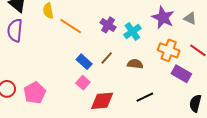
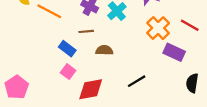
orange cross: (169, 50) -> (158, 28), turned 30
brown line: (107, 58) -> (86, 31), moved, turned 48
brown semicircle: (135, 64) -> (104, 50), moved

